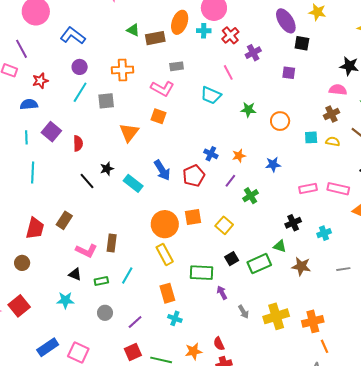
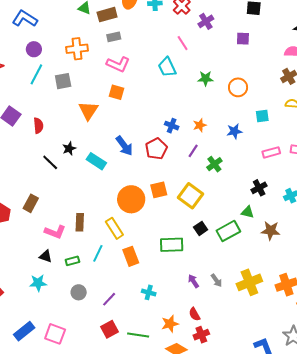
gray rectangle: (177, 66) -> (114, 37), moved
cyan trapezoid: (211, 95) -> (167, 67), turned 45
cyan square: (311, 137) -> (262, 116), moved
yellow square: (224, 225) -> (190, 196), size x1.4
yellow rectangle: (165, 254) -> (114, 228), moved
orange rectangle: (167, 293) -> (131, 256), moved
purple arrow: (222, 293) -> (193, 281), moved

